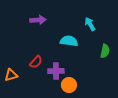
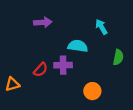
purple cross: (56, 71) -> (63, 65), moved
orange circle: (69, 85) -> (92, 91), moved

